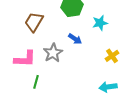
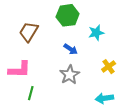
gray star: (53, 53) -> (70, 75), moved

